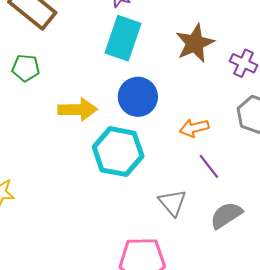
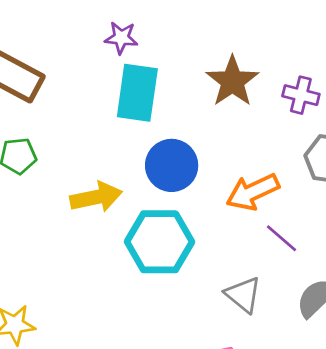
orange arrow: (194, 128) -> (253, 192), size x1.4

